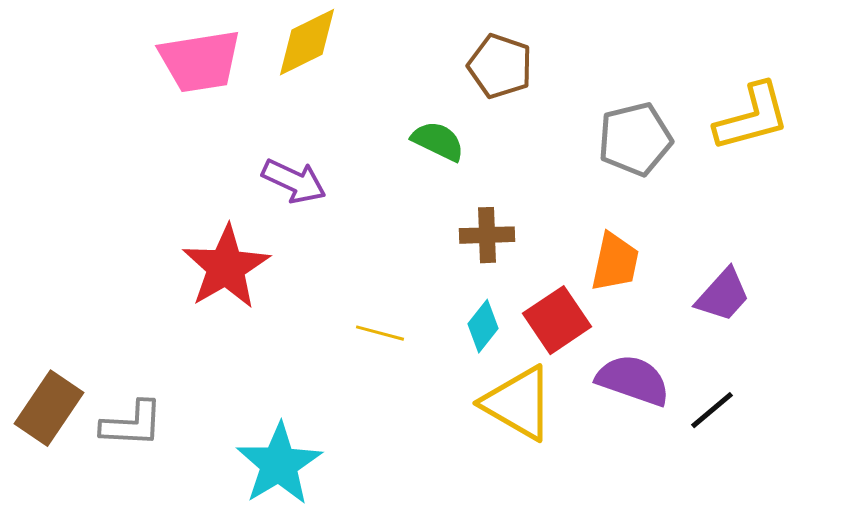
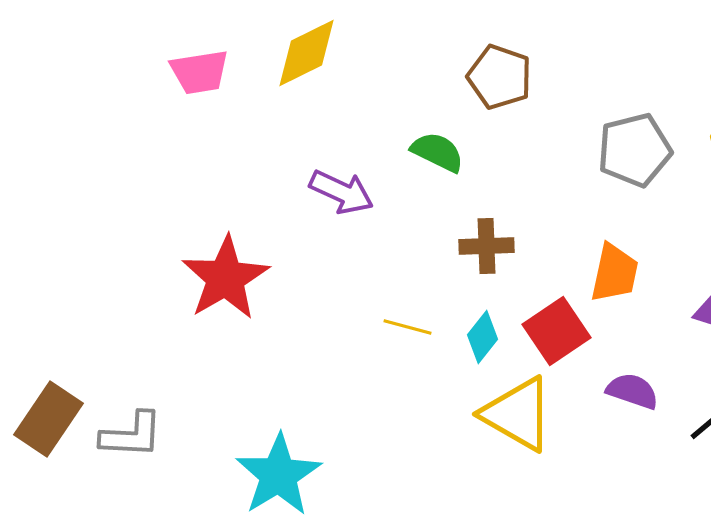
pink trapezoid: (200, 61) -> (200, 72), size x0.7
purple arrow: (294, 181) -> (342, 192), moved
yellow line: (380, 333) -> (408, 327), moved
purple semicircle: (633, 380) -> (632, 391), size x0.7

